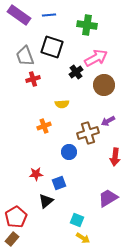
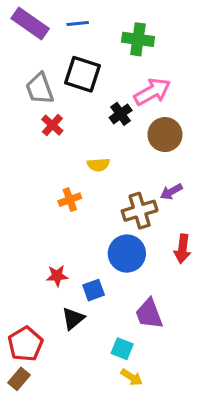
red cross: (33, 79) -> (52, 125), turned -32
blue circle: (69, 152) -> (127, 254), moved, size x1.5
purple trapezoid: (108, 198) -> (149, 314), moved, turned -80

